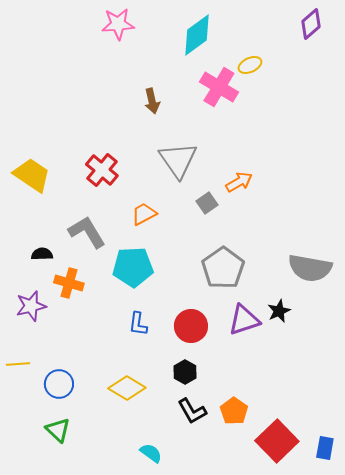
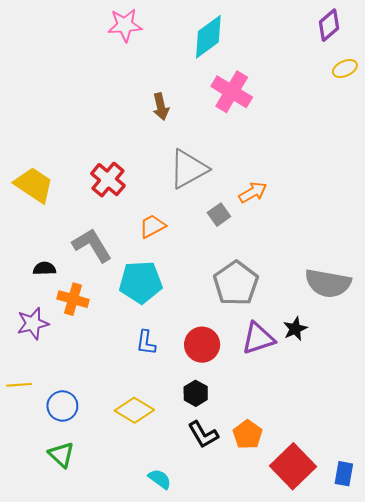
yellow ellipse: (250, 65) -> (345, 69), moved
gray triangle: (178, 160) -> (188, 169), turned 36

